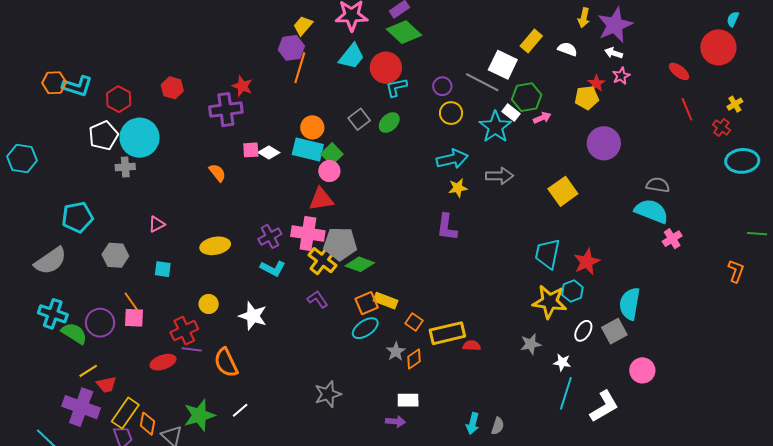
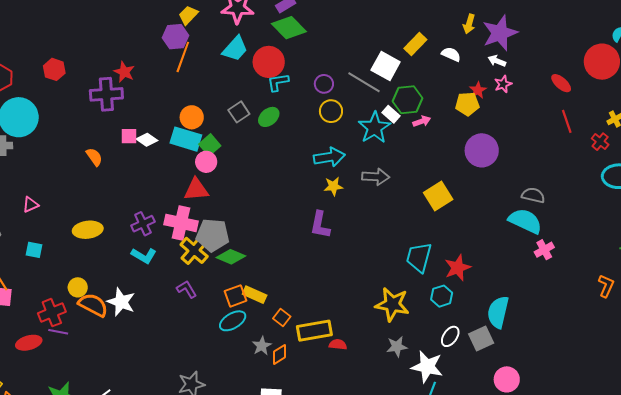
yellow star: (550, 302) -> (392, 304), moved
white star: (562, 362) -> (427, 367), size x1.8
orange semicircle: (226, 363) -> (93, 305), moved, turned 140

